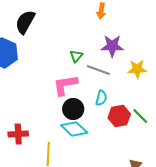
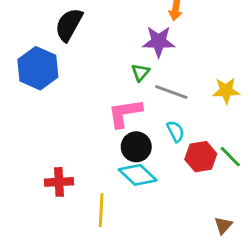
purple star: (112, 46) -> (159, 42), moved
cyan semicircle: (101, 98) -> (176, 131), turned -42

